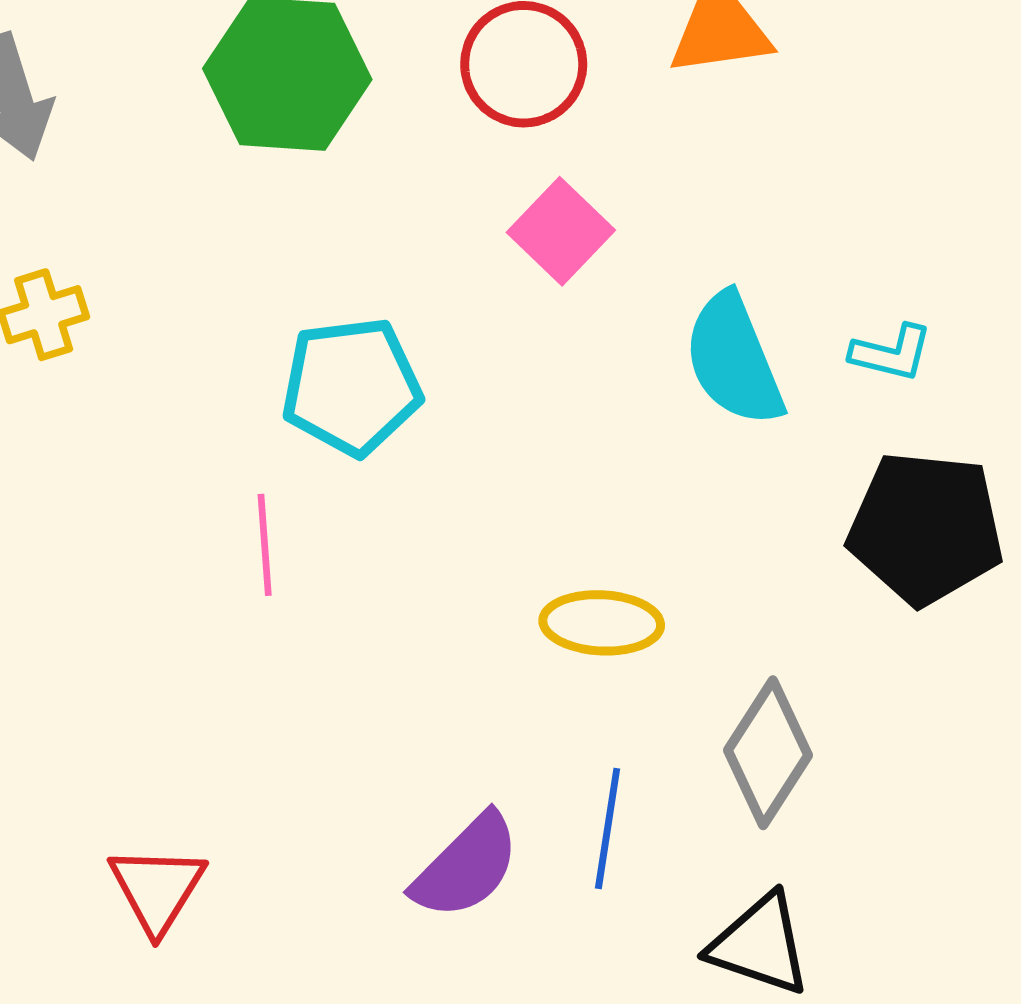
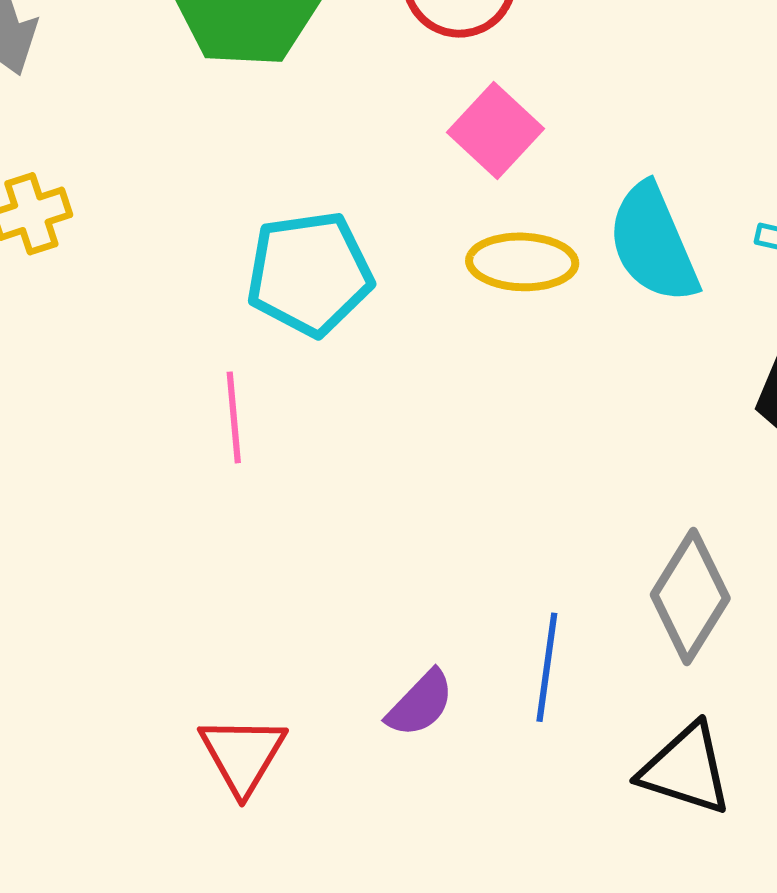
yellow ellipse: (602, 623) -> (522, 262), moved
purple semicircle: (466, 866) -> (420, 704), size x0.7
red triangle: (157, 889) -> (243, 755), moved

